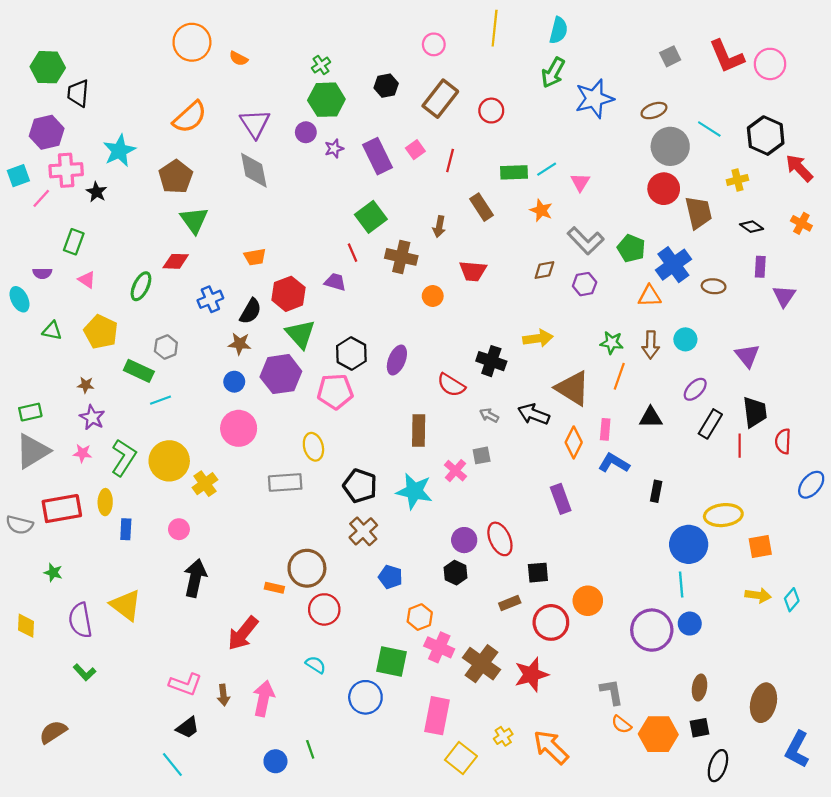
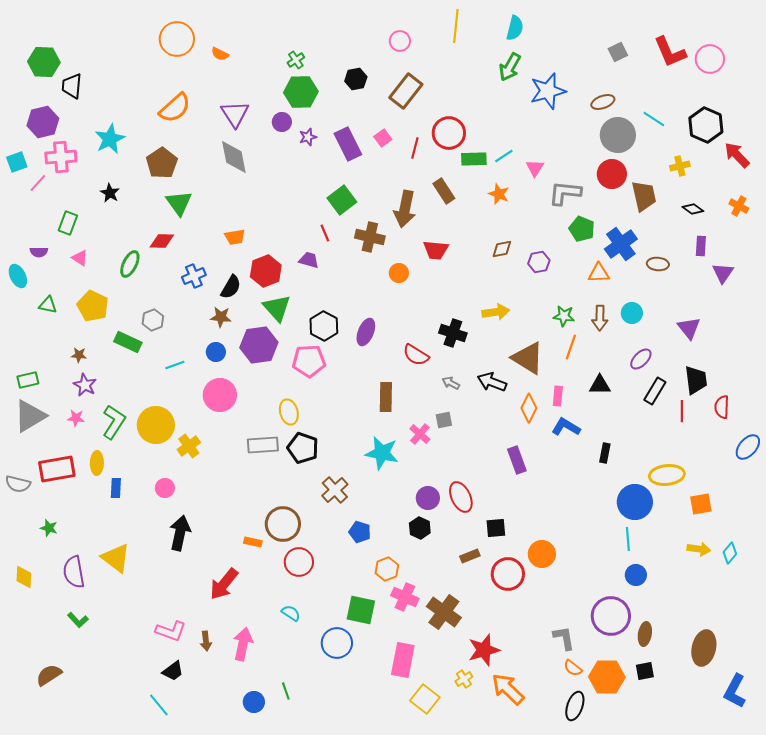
red circle: (491, 111) -> (449, 133), moved, size x1.4
black star: (97, 192) -> (110, 193), moved
brown arrow: (439, 227) -> (405, 209), size x1.8
gray L-shape: (586, 241) -> (565, 193), moved, turned 140
cyan line: (161, 400) -> (175, 365), moved
black pentagon: (360, 486) -> (303, 448), moved
purple circle: (652, 630) -> (611, 616), moved
red star: (531, 675) -> (484, 650), moved
black ellipse: (718, 766) -> (575, 706), moved

